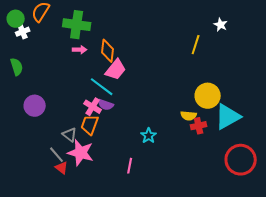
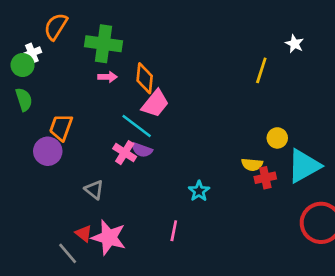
green circle: (16, 19) -> (23, 65), moved
yellow circle: (208, 96) -> (277, 138), size x0.6
orange trapezoid: (90, 125) -> (61, 127), moved
pink star: (81, 153) -> (109, 237), moved
gray line: (57, 155) -> (68, 253), moved

